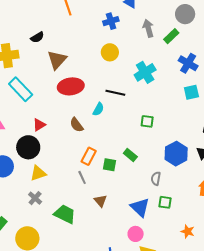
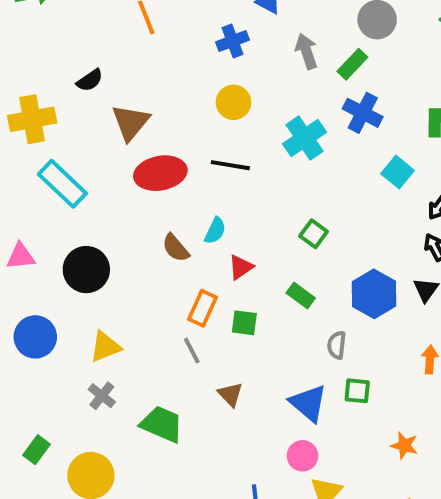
blue cross: (188, 63) -> (363, 113), moved
cyan square: (191, 92) -> (398, 172), turned -35
black line: (115, 93) -> (230, 165), moved
cyan semicircle: (98, 109) -> (215, 231), moved
green square: (147, 121) -> (314, 234), turned 32
red triangle: (39, 125) -> (241, 267), moved
black circle: (28, 147) -> (86, 270), moved
green rectangle: (130, 155) -> (301, 296), moved

